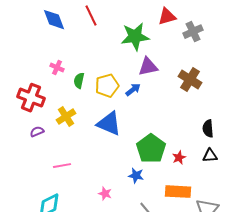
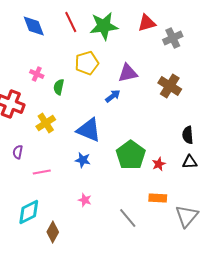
green star: (135, 37) -> (104, 26), moved
yellow pentagon: (107, 86) -> (87, 63), moved
purple semicircle: (37, 132) -> (18, 152), moved, turned -56
blue star: (136, 176) -> (83, 160), moved
orange rectangle: (178, 192) -> (158, 198), size x0.7

